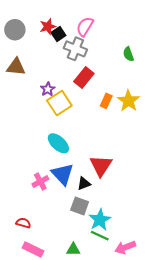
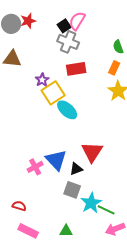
red star: (48, 27) -> (28, 21), moved
black square: (58, 34) -> (64, 26), moved
red rectangle: (84, 77) -> (76, 69), turned 42
orange rectangle: (106, 101) -> (114, 68), moved
cyan ellipse: (58, 143) -> (67, 110), moved
green line: (100, 236) -> (106, 210), moved

